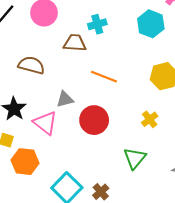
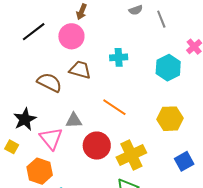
brown trapezoid: (75, 43) -> (80, 70), moved
yellow cross: (150, 119) -> (131, 155), moved, size x1.8
orange hexagon: (25, 162) -> (40, 171), moved

